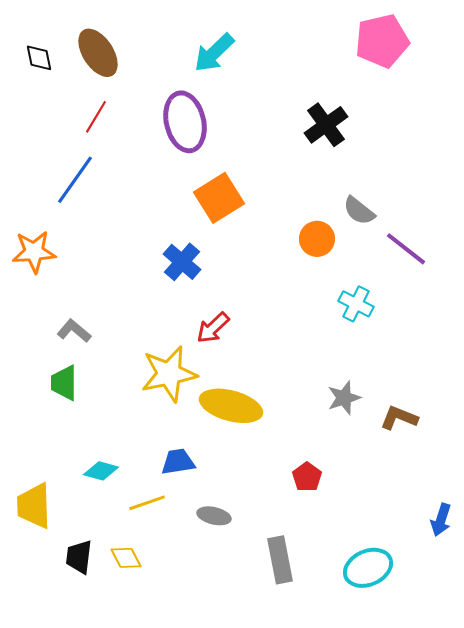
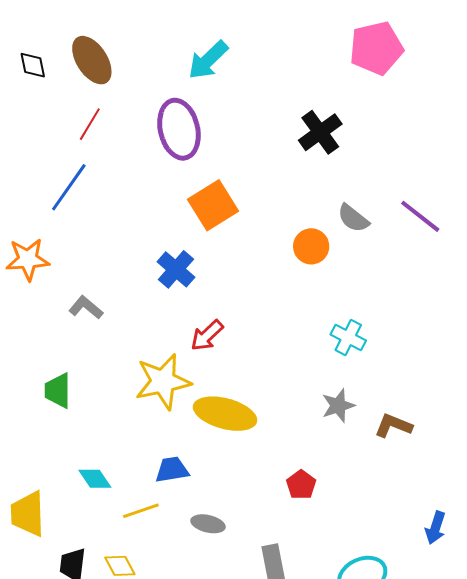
purple line: (406, 249) -> (420, 216), moved
cyan cross: (356, 304) -> (348, 338), moved
gray L-shape: (74, 331) -> (86, 307), moved
cyan diamond: (101, 471) -> (95, 479), turned 40

